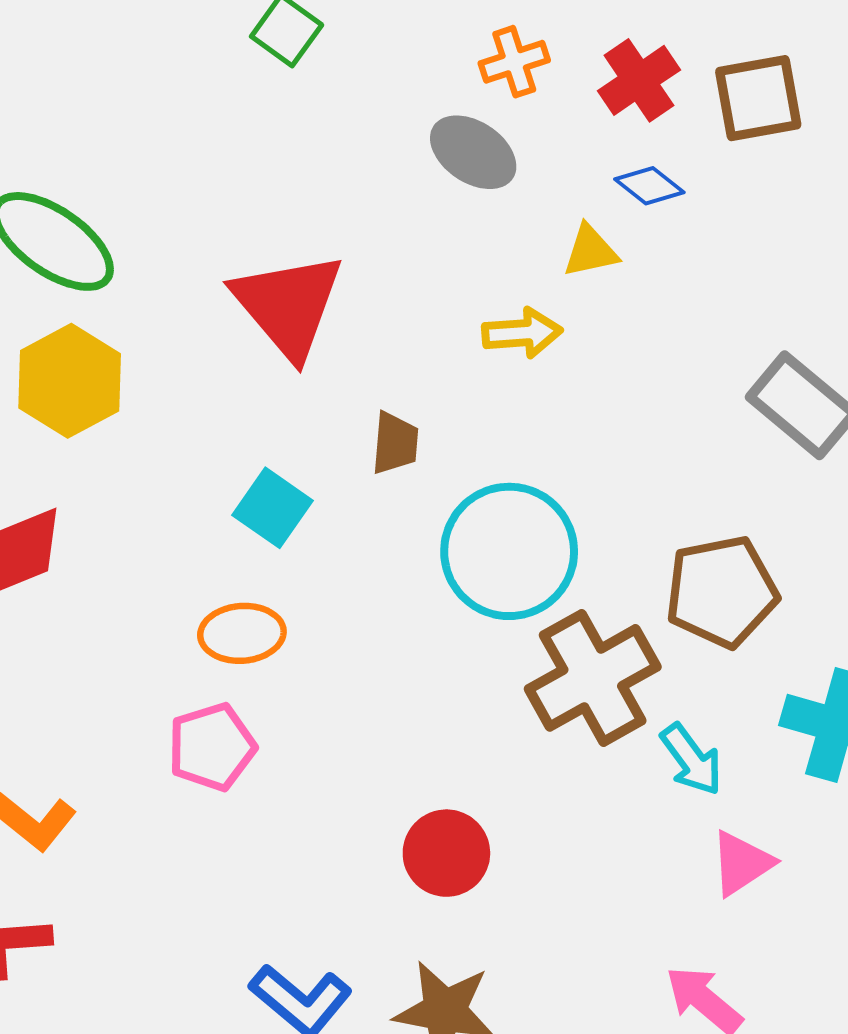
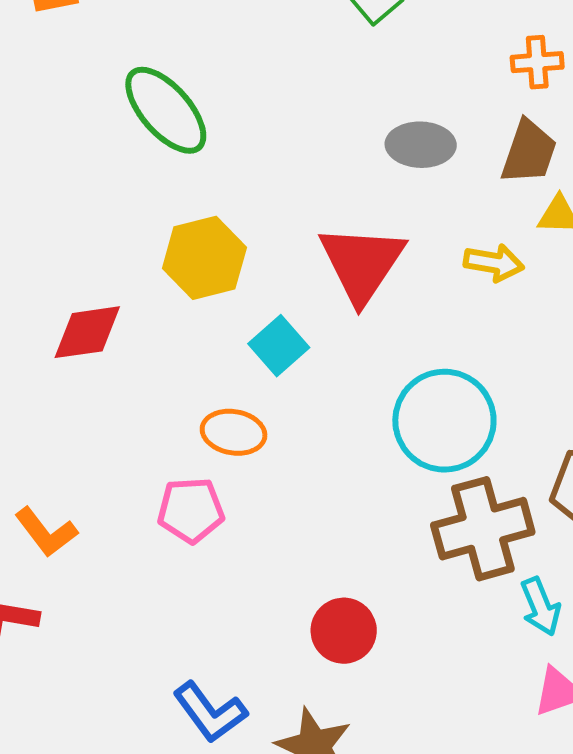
gray ellipse: (473, 152) -> (421, 145), moved, turned -46
red triangle: (288, 305) -> (362, 263), moved
yellow hexagon: (70, 381) -> (204, 258), moved
brown trapezoid: (395, 443) -> (529, 152), moved, size x1.4

